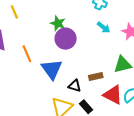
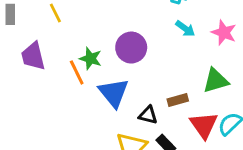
green star: (58, 23) -> (91, 59), moved
red triangle: (113, 95) -> (204, 125), turned 30

